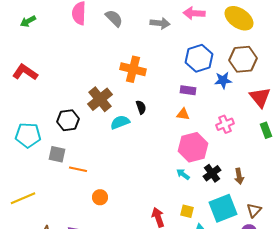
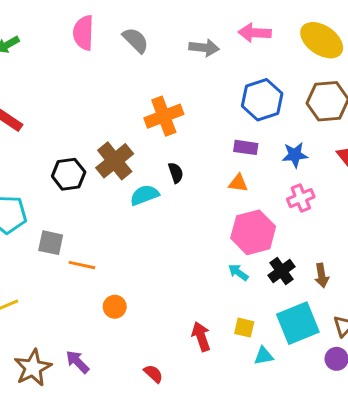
orange cross: (133, 69) -> (164, 116), turned -35
blue star: (223, 80) -> (295, 155), moved
black hexagon: (68, 120) -> (69, 174), moved

